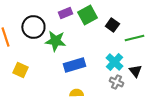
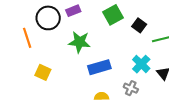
purple rectangle: (65, 13) -> (73, 11), moved
black circle: (33, 27) -> (48, 18), moved
gray cross: (116, 82) -> (131, 88), moved

